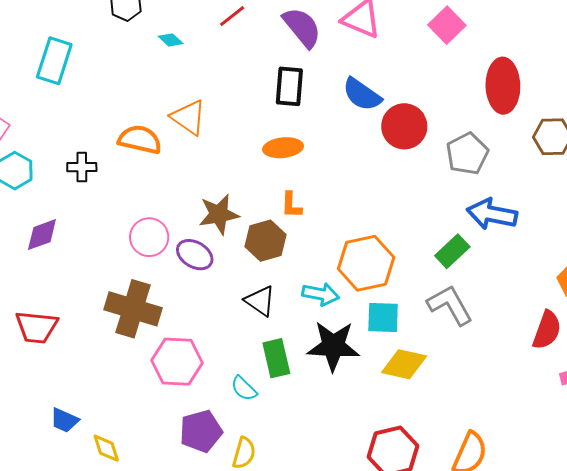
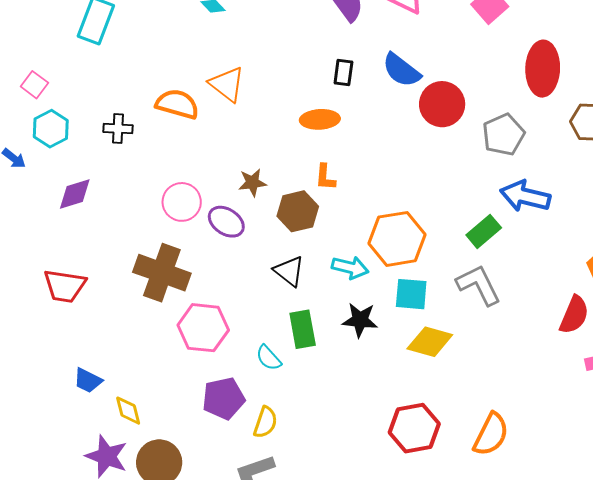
black rectangle: (289, 86) -> (343, 72), moved, size x0.7
brown star: (219, 214) -> (252, 183), size x0.7
black star: (333, 346) -> (360, 320), size x0.7

